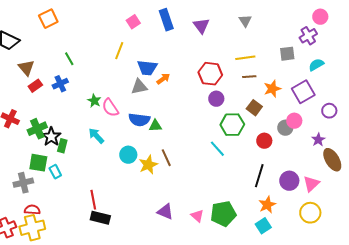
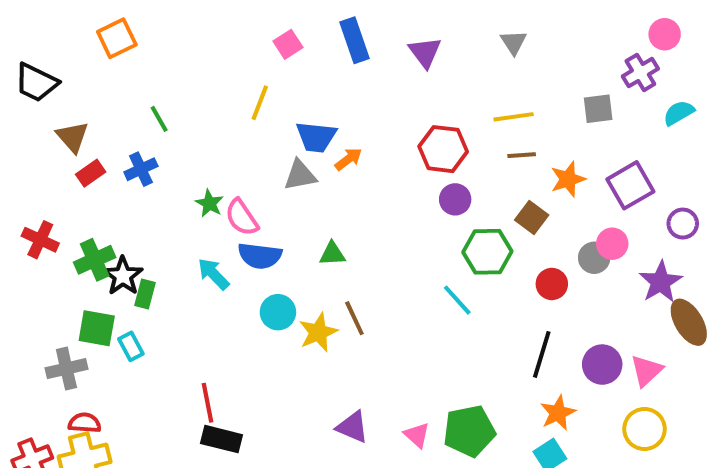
cyan semicircle: (316, 65) -> (679, 113), moved
blue semicircle: (139, 120) -> (260, 256), moved
purple star: (318, 140) -> (661, 282), size x1.5

